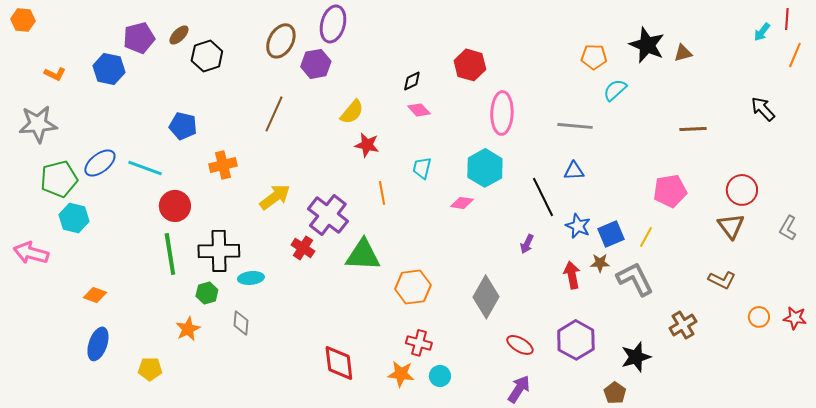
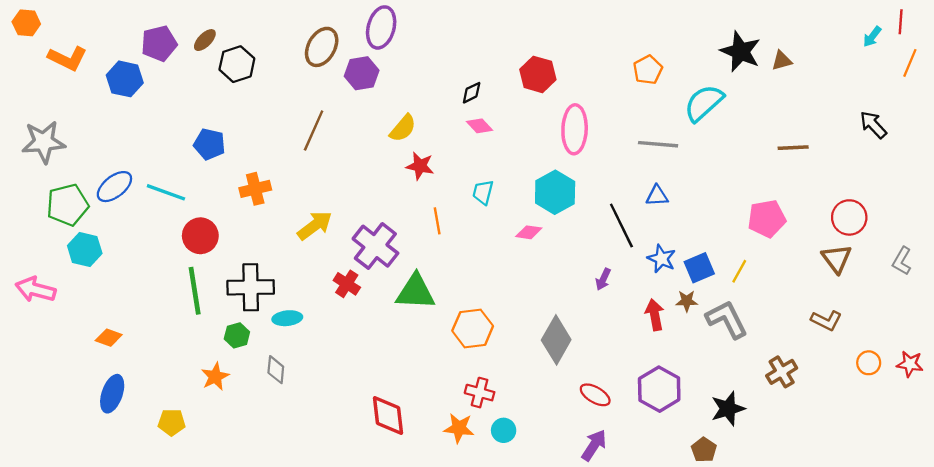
orange pentagon: (594, 57) -> (648, 70), moved, turned -30
orange L-shape: (55, 74) -> (68, 58), moved, size x1.6
cyan semicircle: (615, 90) -> (704, 103), size x1.5

